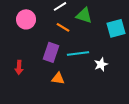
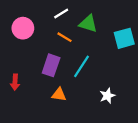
cyan line: (78, 53) -> (81, 66), turned -50
white star: (101, 64) -> (107, 96), moved

